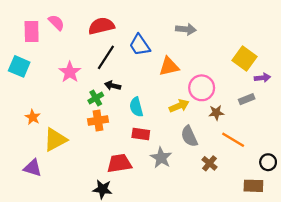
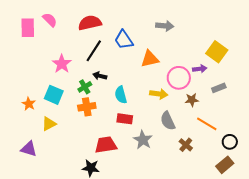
cyan square: (19, 66) -> (54, 95), moved
purple arrow: (262, 78) -> (200, 69), moved
yellow arrow: (179, 106) -> (159, 94), turned 30
yellow triangle: (55, 140) -> (49, 124), size x0.7
black circle: (268, 162) -> (230, 142), moved
brown rectangle: (253, 186) -> (225, 165), turned -42

